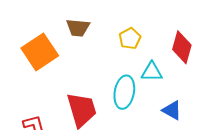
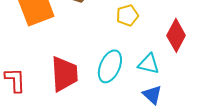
cyan triangle: (152, 72) -> (149, 64), moved

